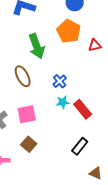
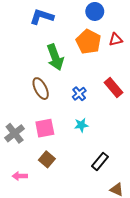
red triangle: (95, 45) -> (116, 40), moved
cyan star: (63, 102) -> (81, 125), moved
red rectangle: (83, 109) -> (114, 87), moved

